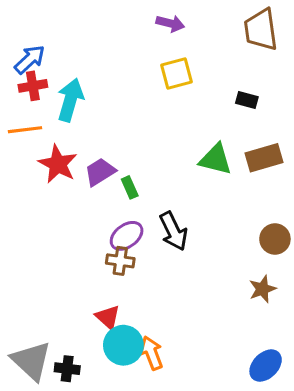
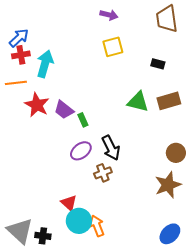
purple trapezoid: (100, 172) -> (64, 110), turned -110
brown cross: (120, 261) -> (103, 173), moved, turned -30
brown star: (262, 289) -> (168, 185), size x1.5

